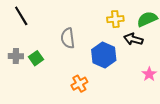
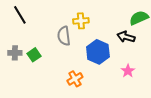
yellow cross: (115, 19) -> (81, 21), moved
pink star: (149, 74) -> (128, 71), moved

